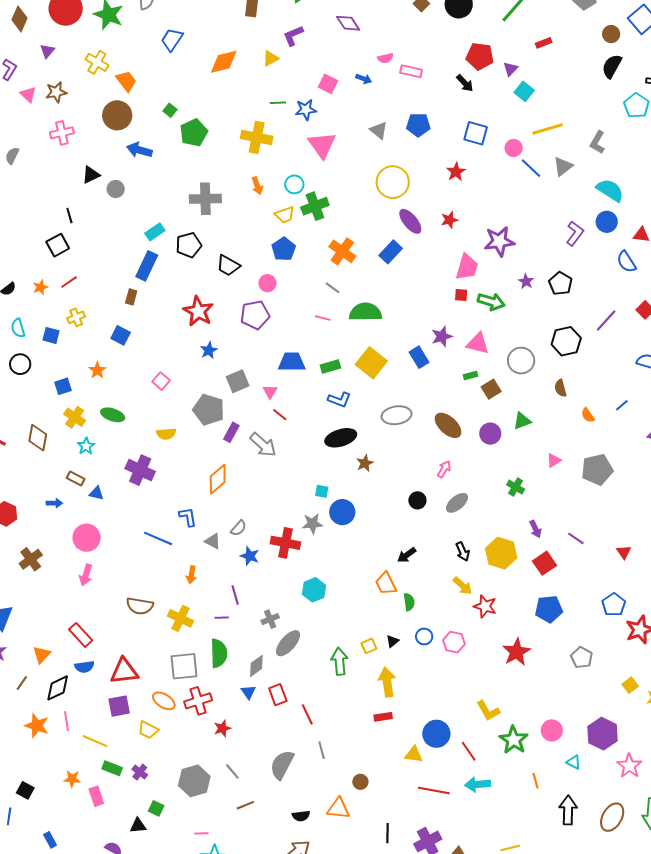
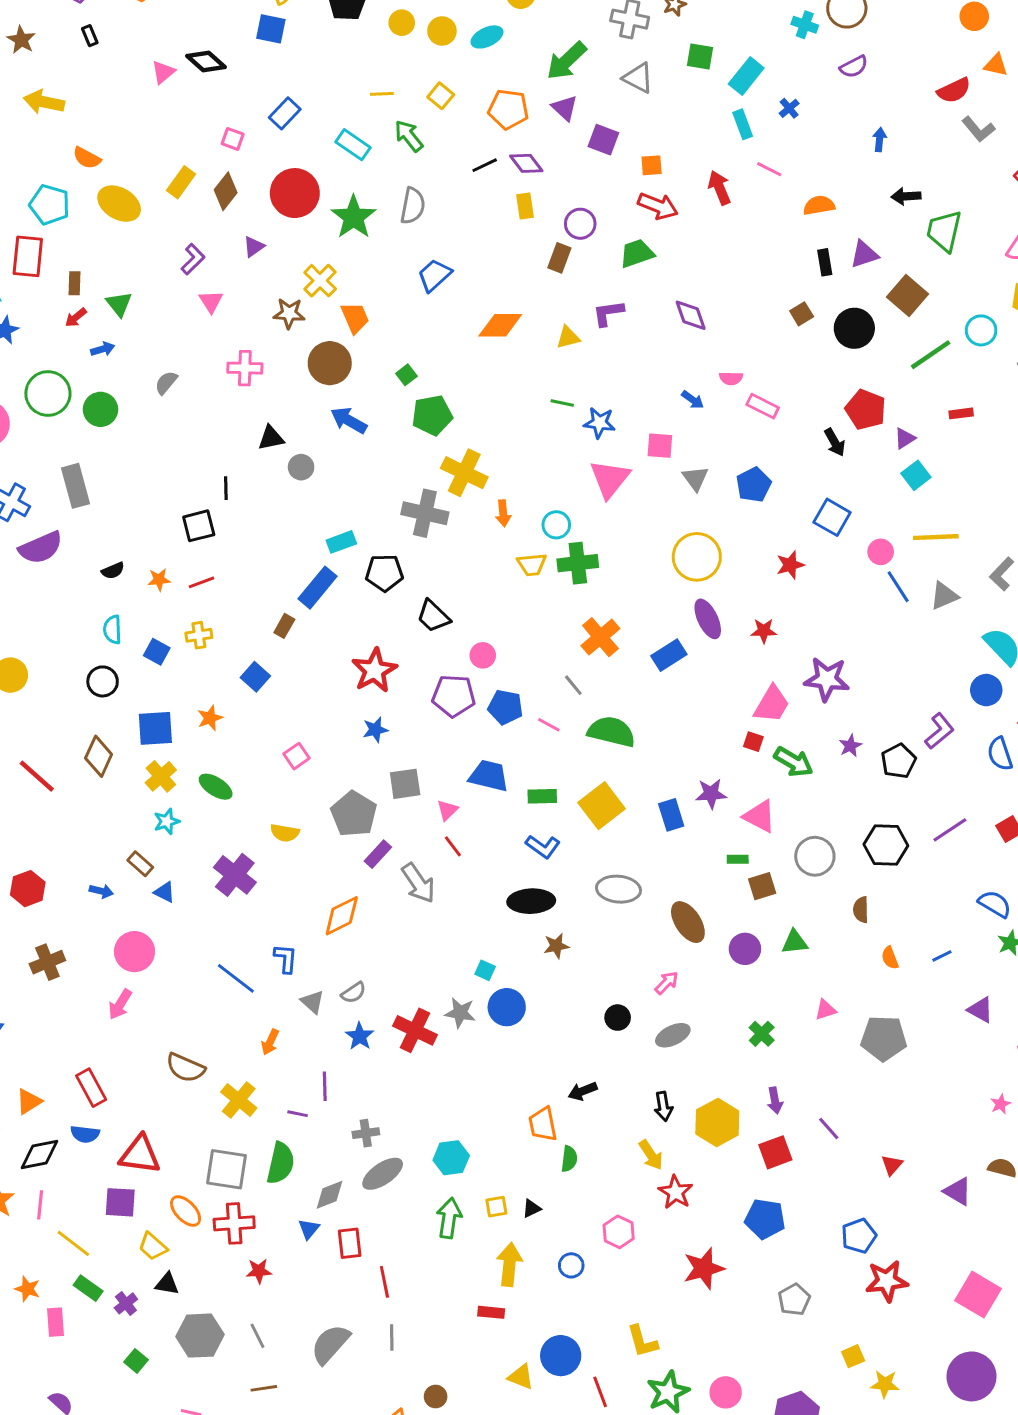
pink square: (328, 84) -> (660, 446), moved, turned -36
brown star: (56, 92) -> (289, 313), moved
blue pentagon: (418, 125) -> (754, 485), turned 30
yellow cross: (257, 137) -> (464, 473), moved
purple L-shape: (575, 234) -> (939, 731), moved
blue pentagon: (284, 249) -> (505, 707), moved, turned 30
blue square: (63, 386) -> (155, 728), size x1.5
brown diamond: (38, 438) -> (99, 756), moved
cyan hexagon: (314, 590) -> (451, 1158), moved
blue circle: (424, 637) -> (571, 1265), moved
black triangle: (138, 826) -> (167, 1284), moved

